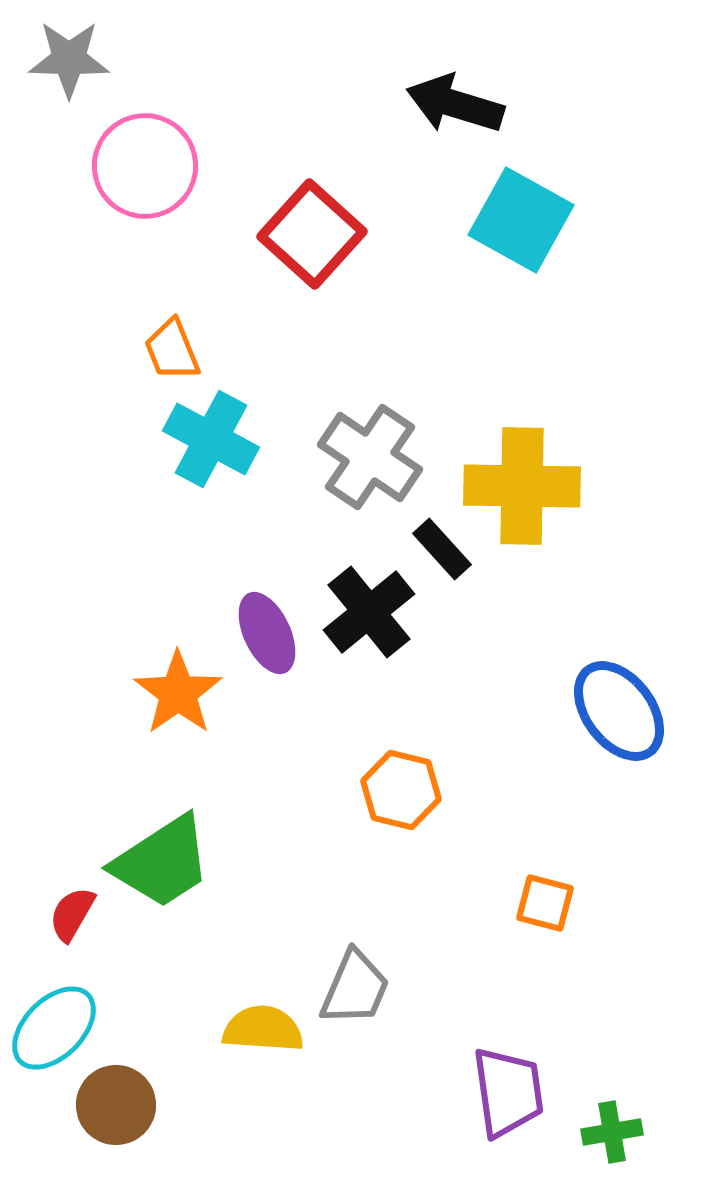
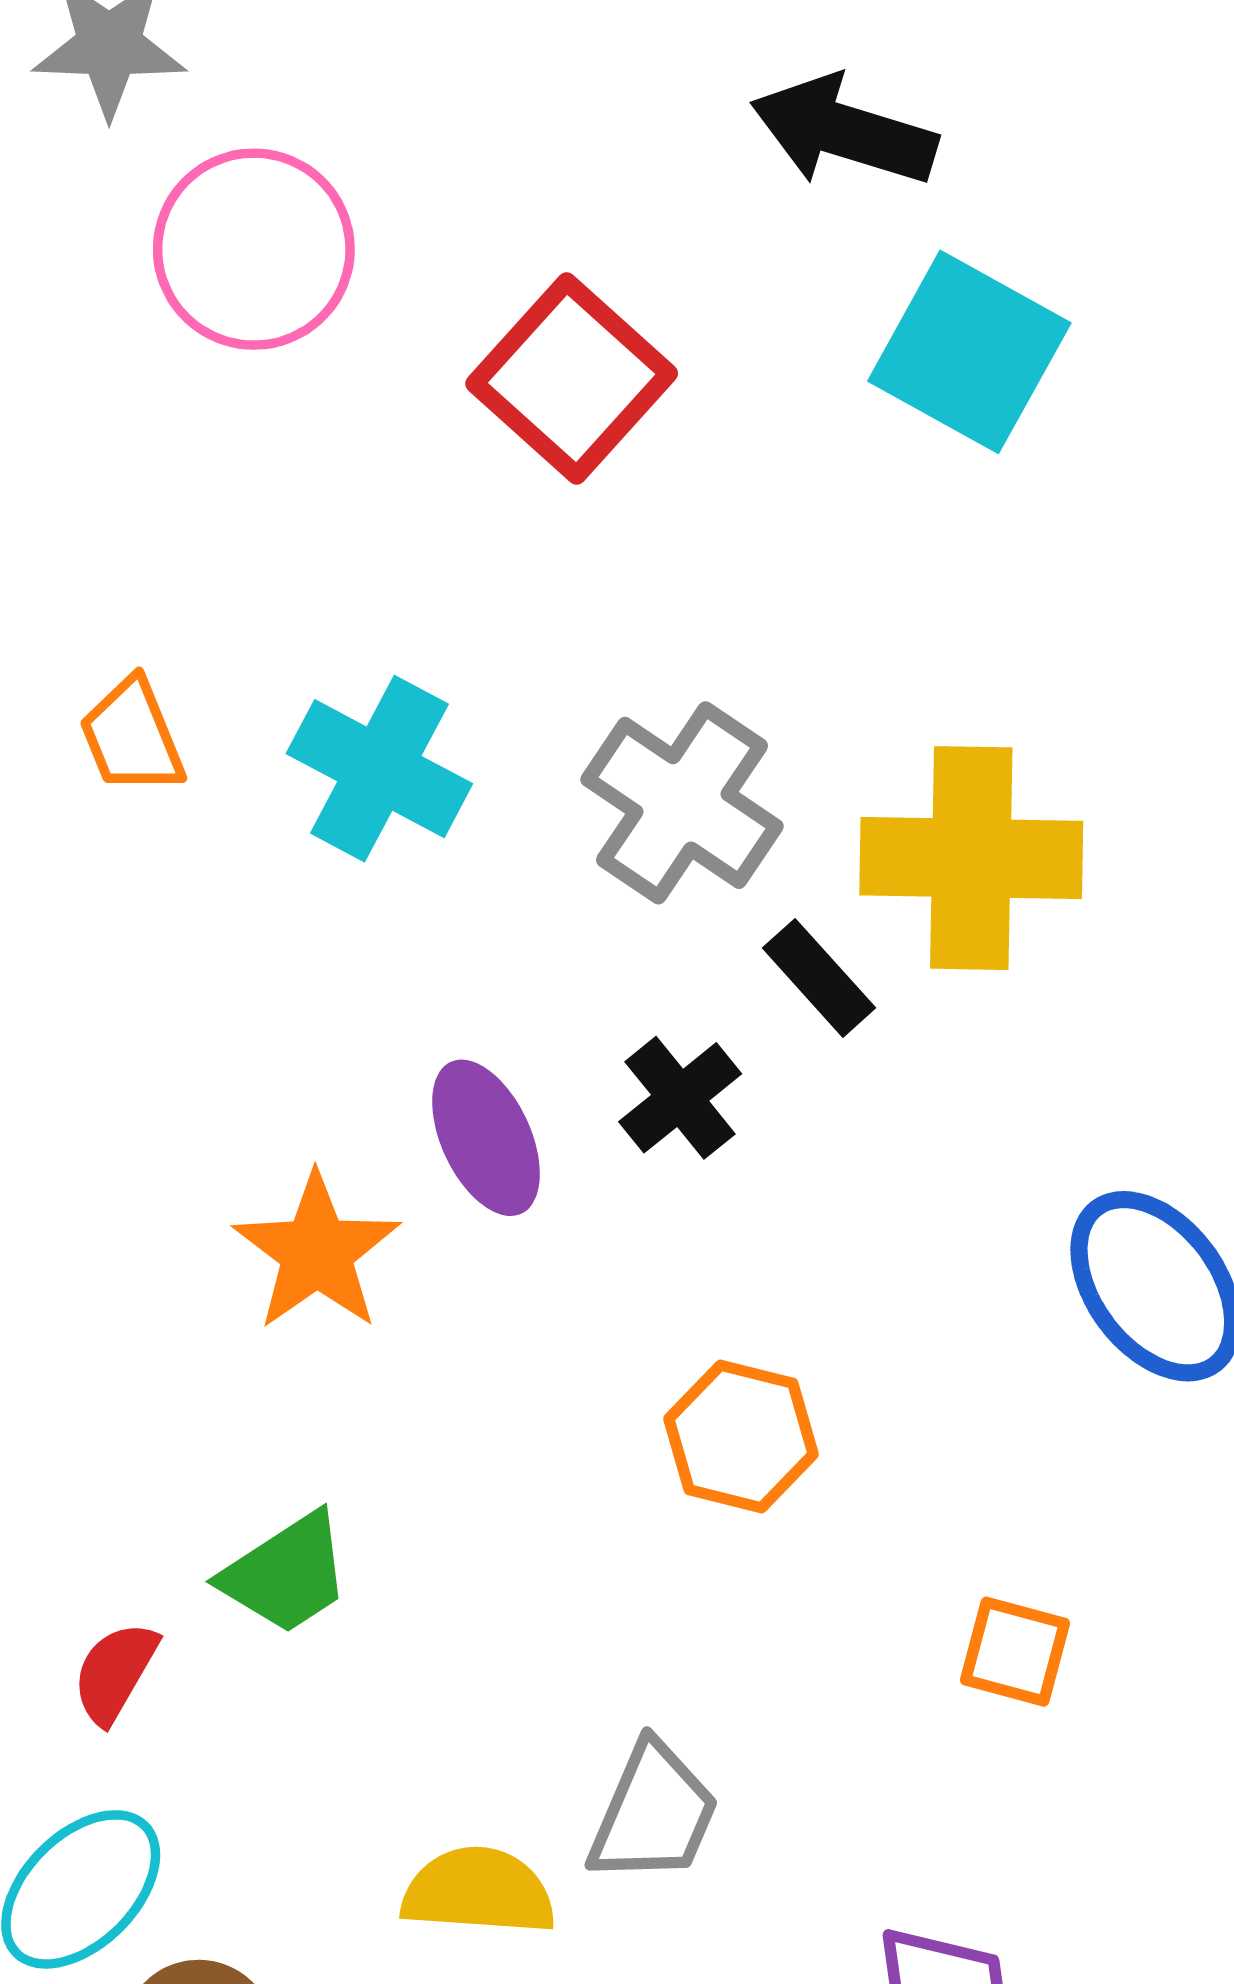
orange trapezoid: (172, 350) -> (132, 736), moved
black cross: (369, 612) -> (680, 1098), size x0.7
green trapezoid: (162, 862) -> (286, 1574), size x0.7

